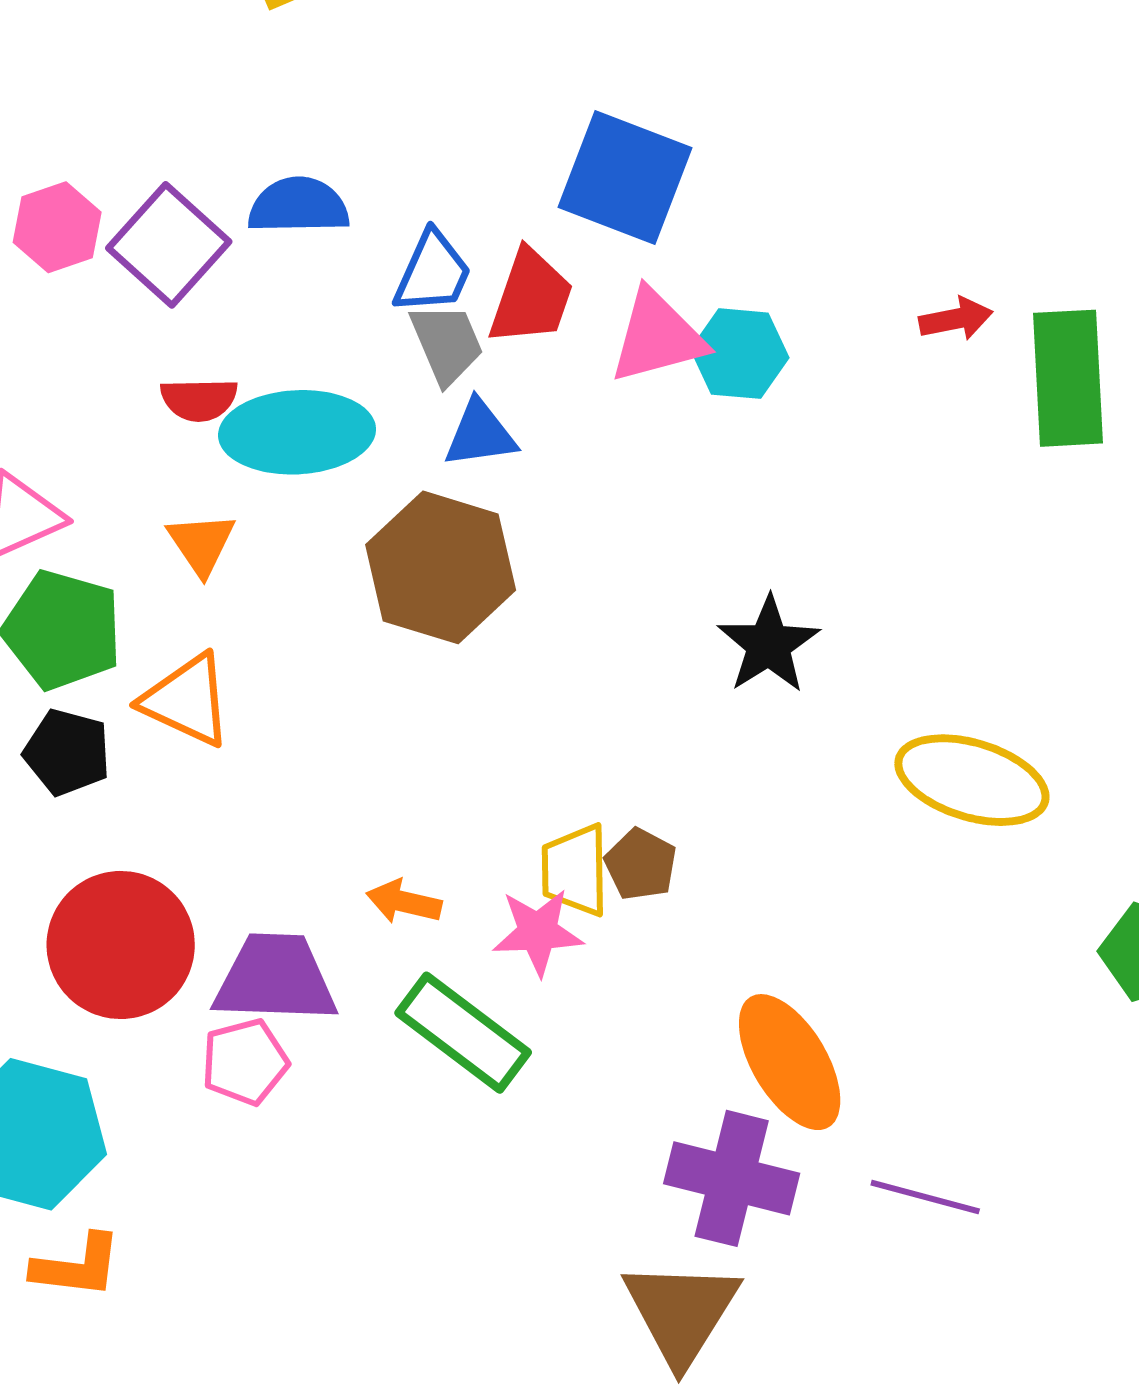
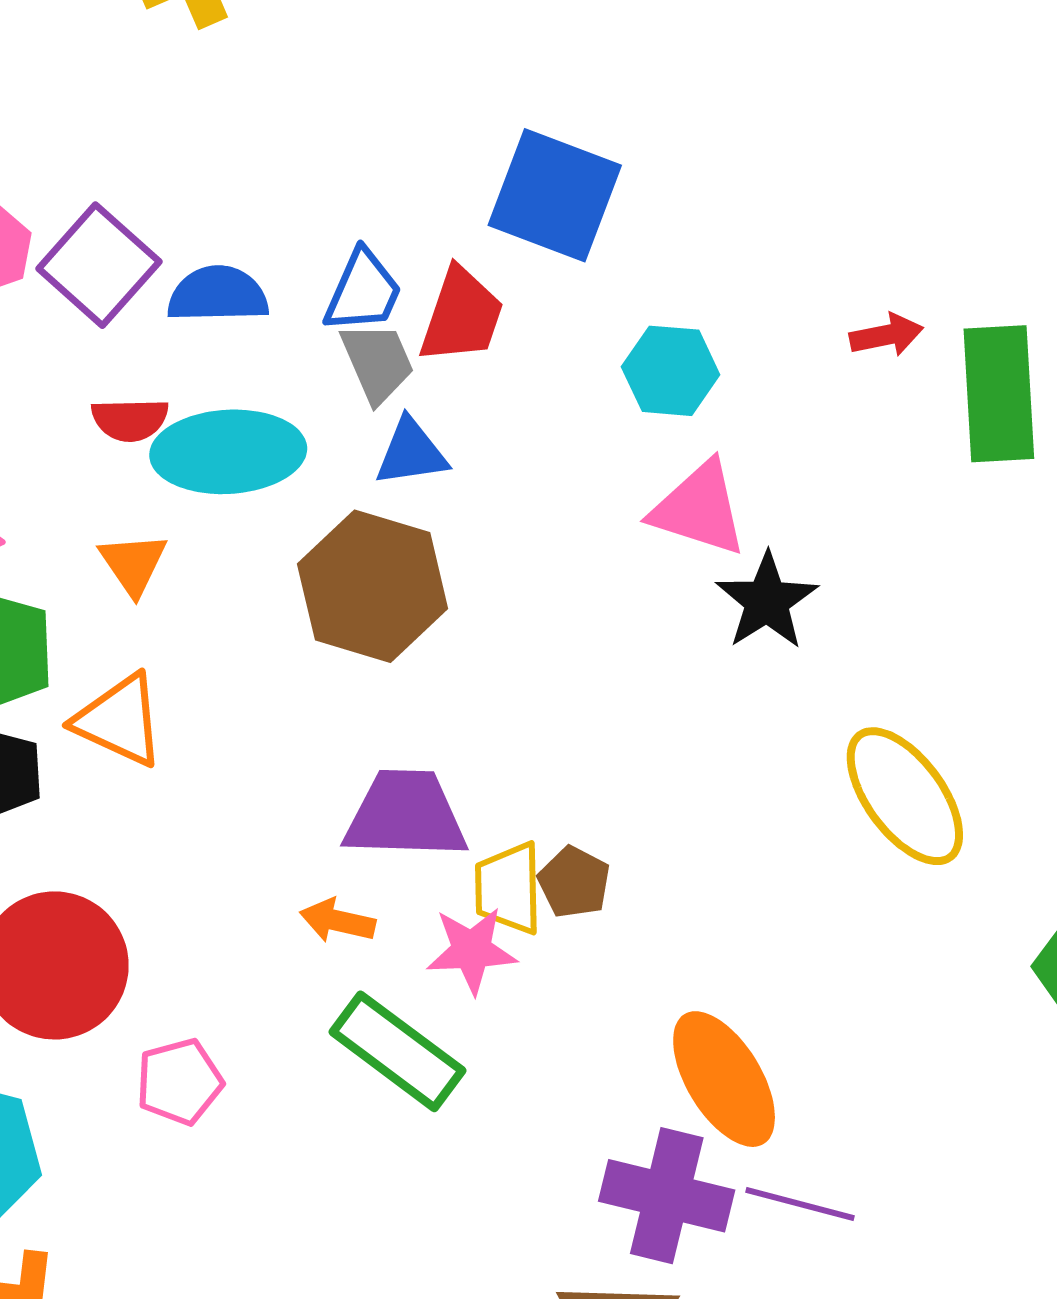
blue semicircle: (298, 206) -> (218, 294), moved
pink triangle: (657, 336) -> (699, 509), moved, turned 33
black star: (769, 645) -> (767, 601), moved
yellow ellipse: (972, 780) -> (905, 796), turned 37
purple trapezoid: (275, 979) -> (405, 815), moved
purple line: (925, 1197) -> (800, 1204), moved

